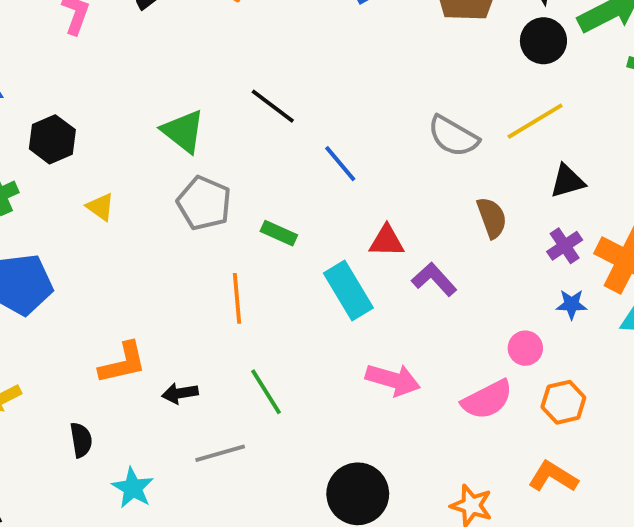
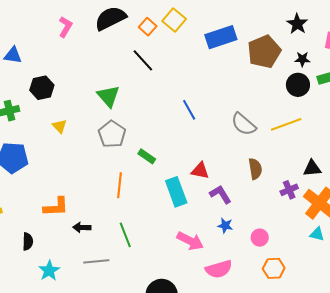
black line: (273, 106) -> (143, 60), moved
blue line: (340, 164) -> (189, 110), moved
black triangle: (567, 181) -> (312, 168), moved
blue star: (572, 304) -> (225, 226), moved
pink semicircle: (487, 400) -> (219, 269), moved

